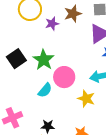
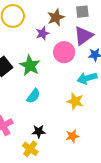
purple star: (52, 24) -> (43, 33), moved
pink circle: (64, 77) -> (64, 52), moved

